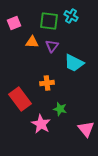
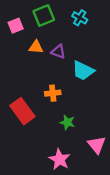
green square: (49, 21) -> (44, 16), moved, turned -30
purple triangle: (52, 46) -> (58, 52), turned -48
pink star: (41, 124) -> (59, 159), moved

